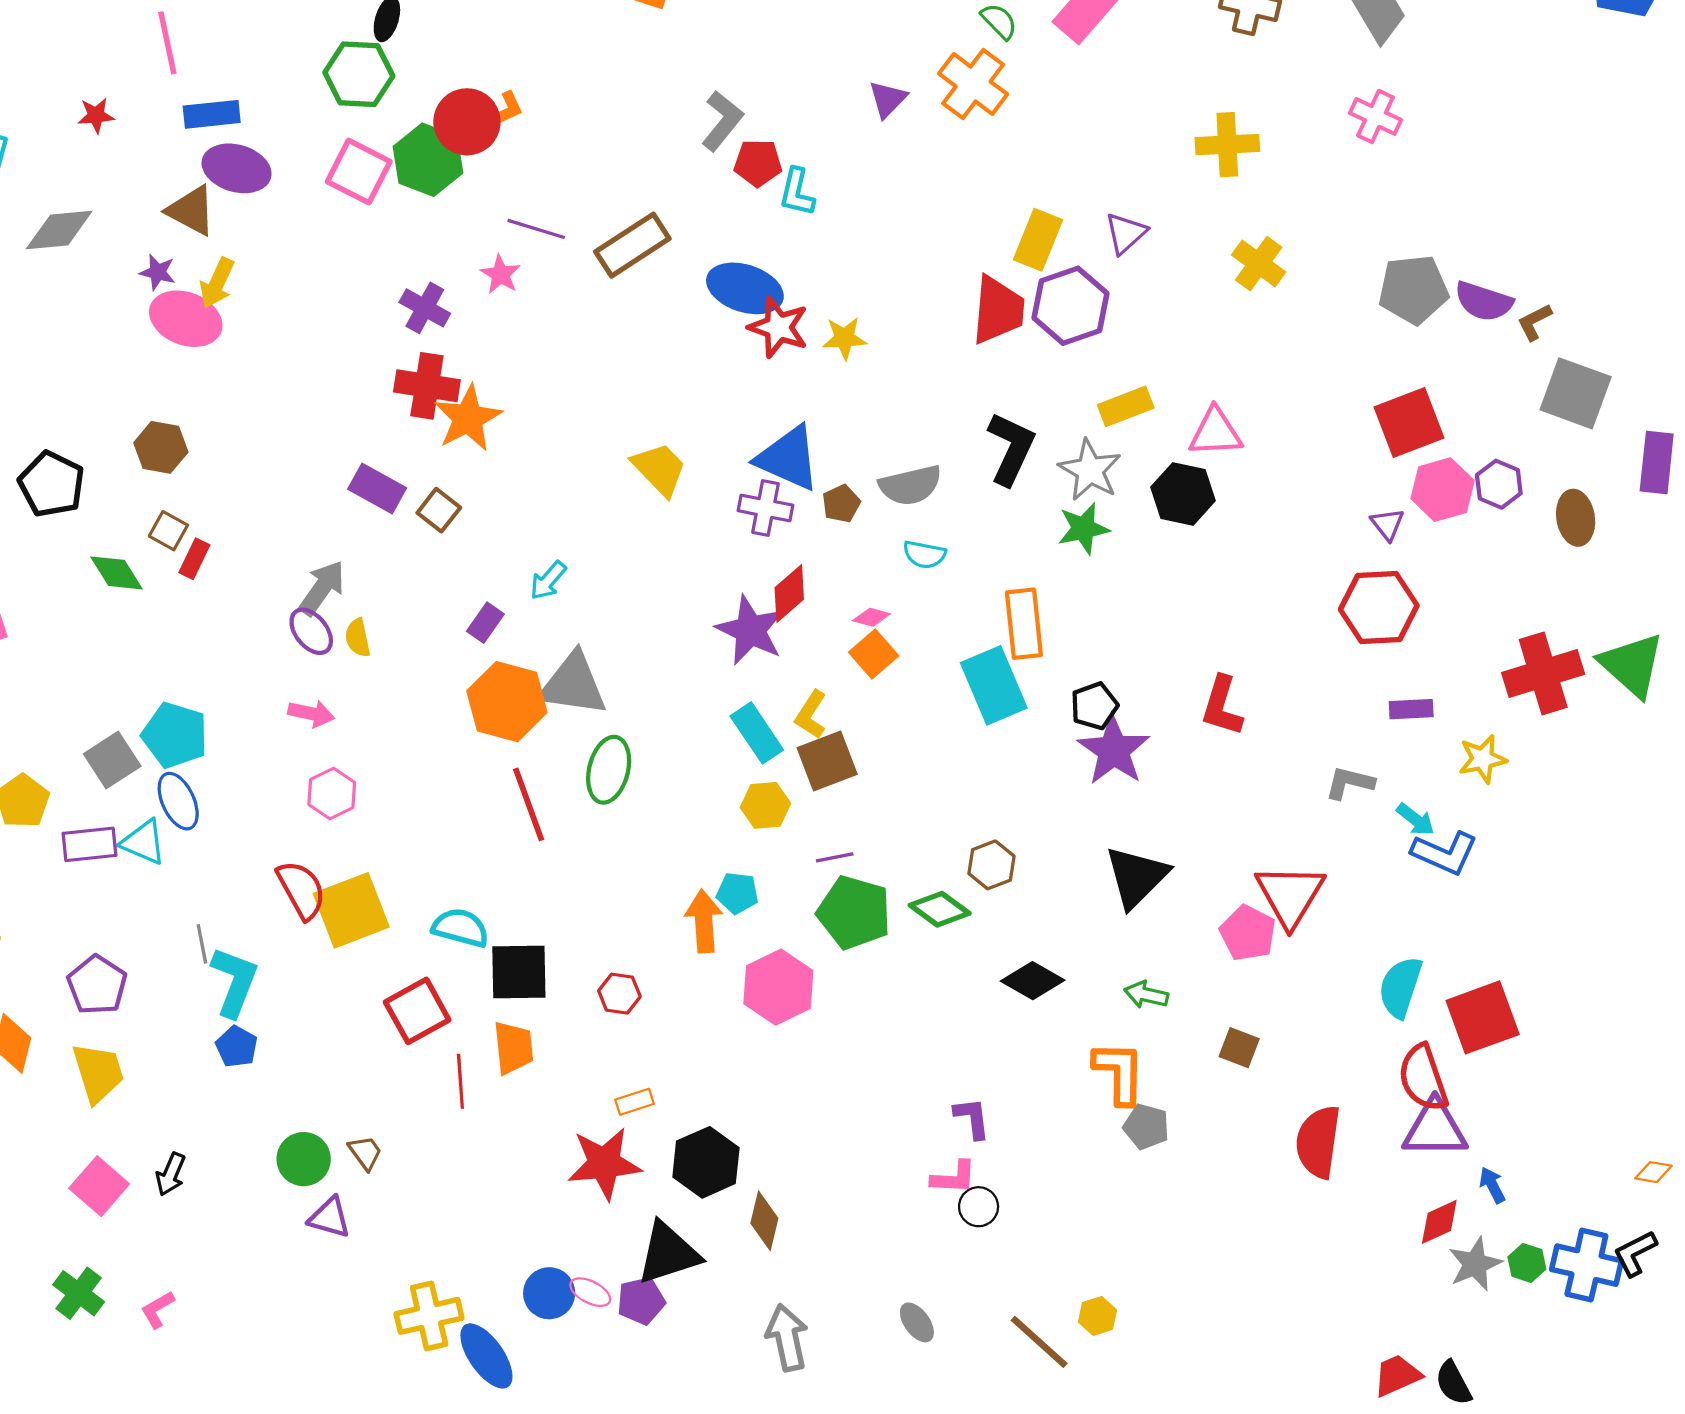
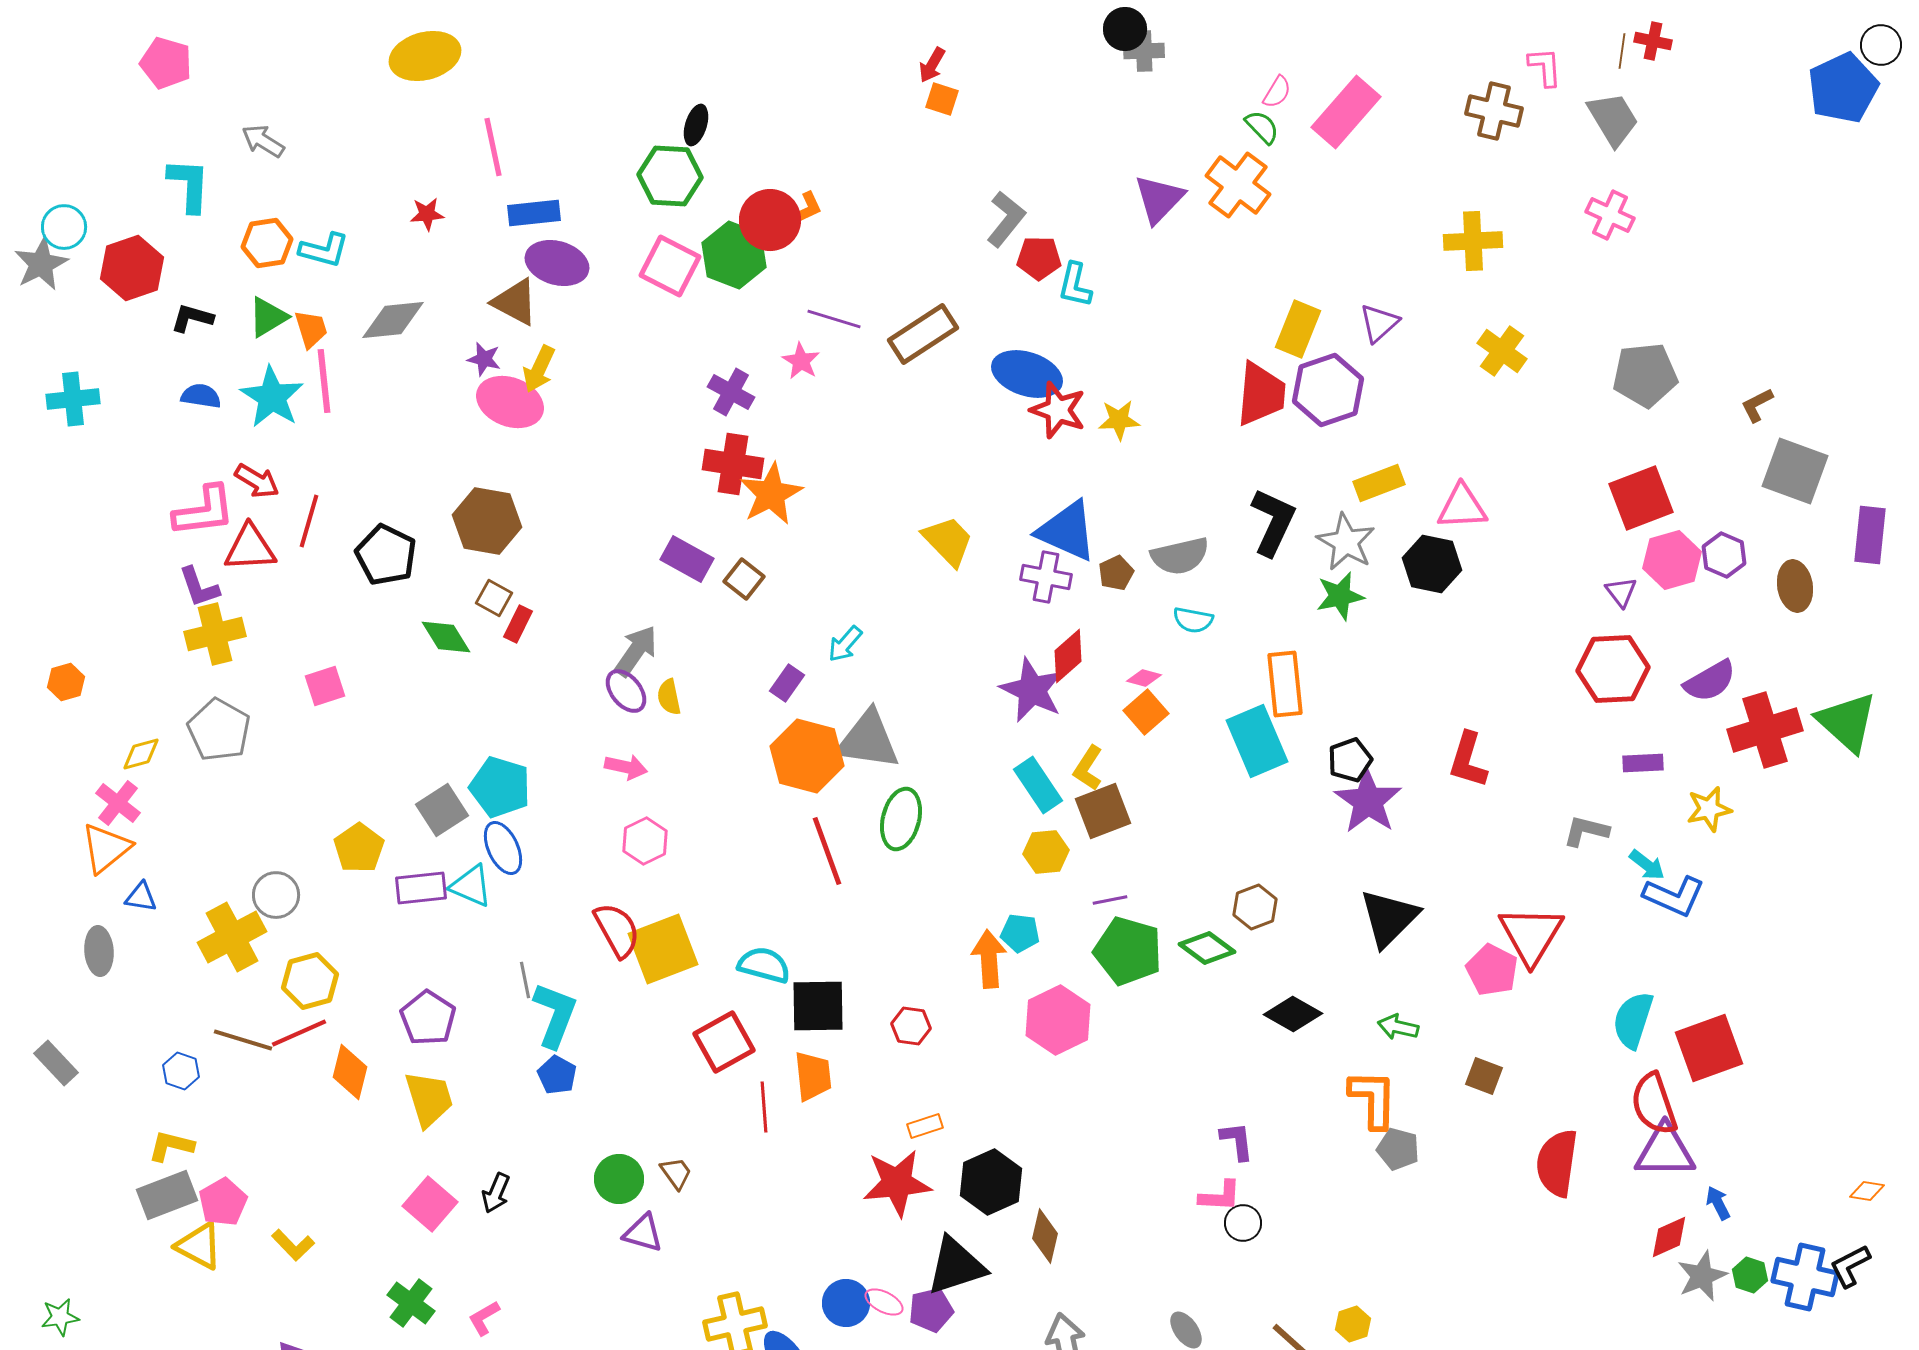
purple triangle: (888, 99) -> (1159, 199), size x1.4
purple semicircle: (1484, 301) -> (1710, 681), moved, turned -48
brown hexagon: (161, 447) -> (487, 521), size x1.4

